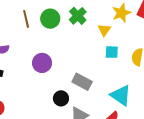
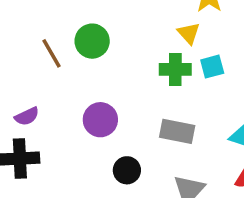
green cross: (78, 16) -> (175, 69), moved, turned -30
black circle: (61, 98) -> (127, 170), moved

